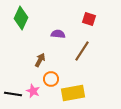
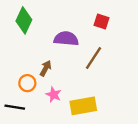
purple semicircle: (58, 34) -> (66, 39), size x1.5
orange circle: (51, 79) -> (27, 83), moved
pink star: (33, 91) -> (54, 95), moved

